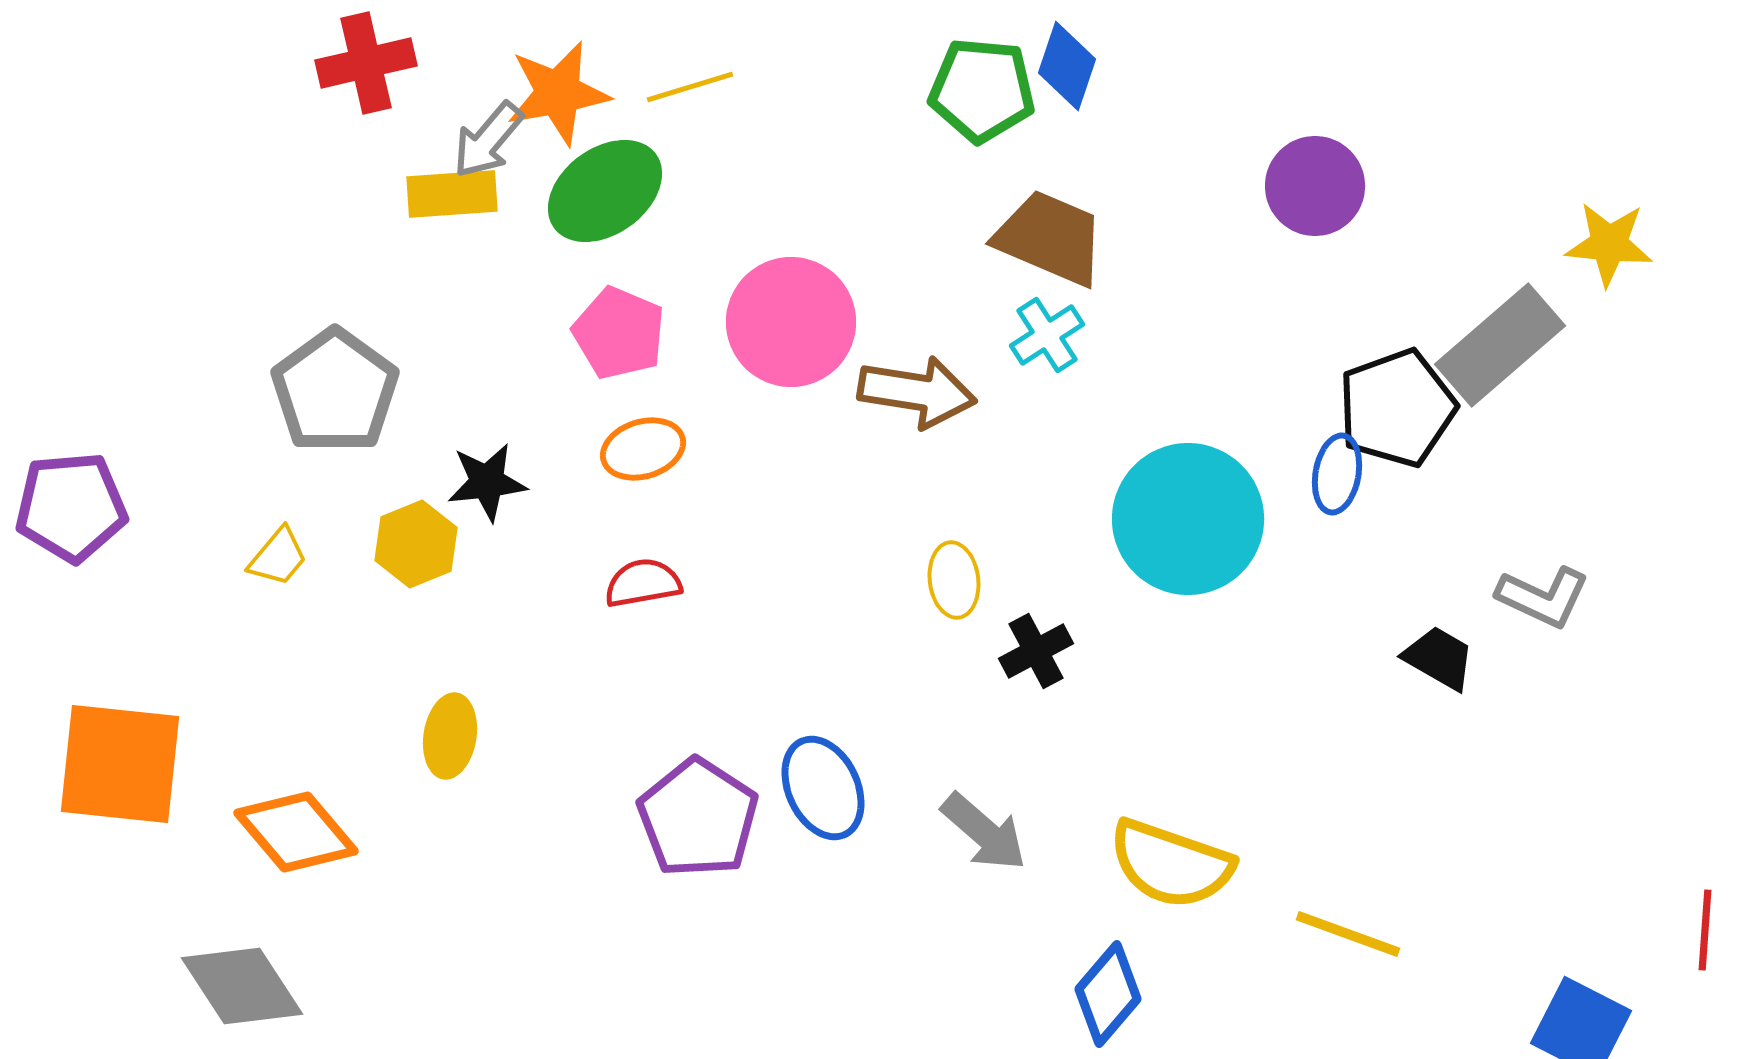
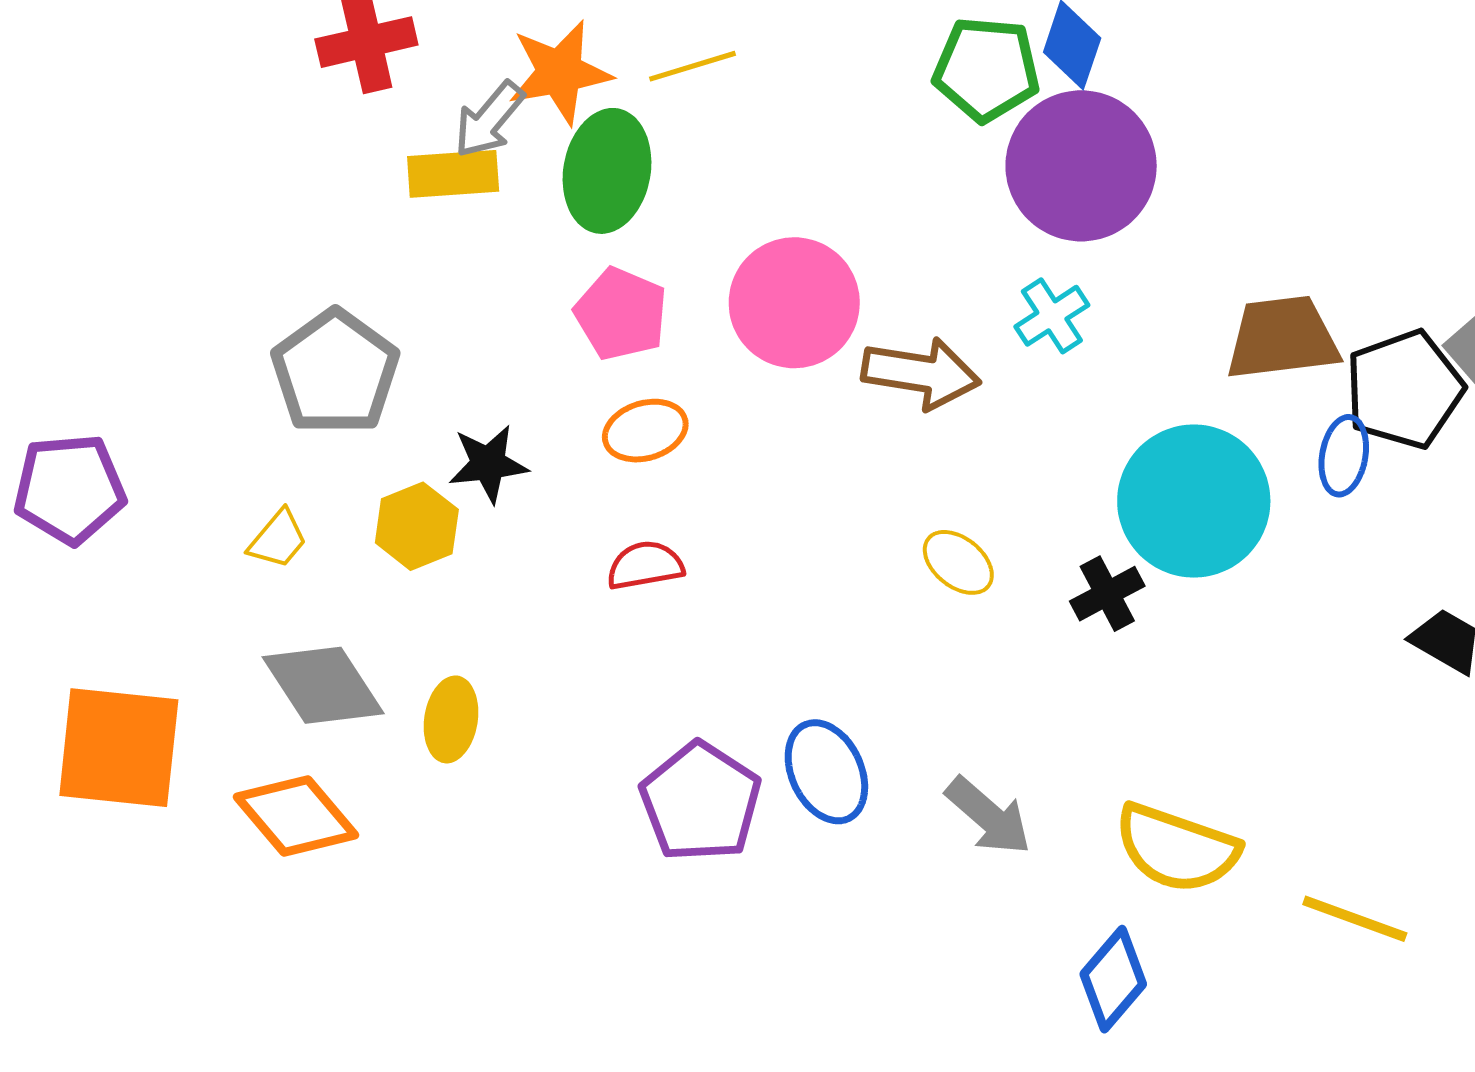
purple circle: (1315, 186) -> (1081, 166), moved, size x1.5
green ellipse: (605, 191) -> (607, 171), turned -44
brown trapezoid: (1050, 238) -> (1282, 338), moved, turned -30
yellow ellipse: (954, 580) -> (958, 562), turned -44
black cross: (1036, 651) -> (1107, 594), moved
gray diamond: (242, 986) -> (323, 685), moved

